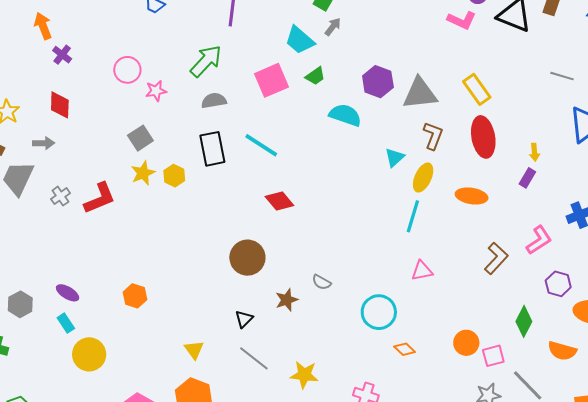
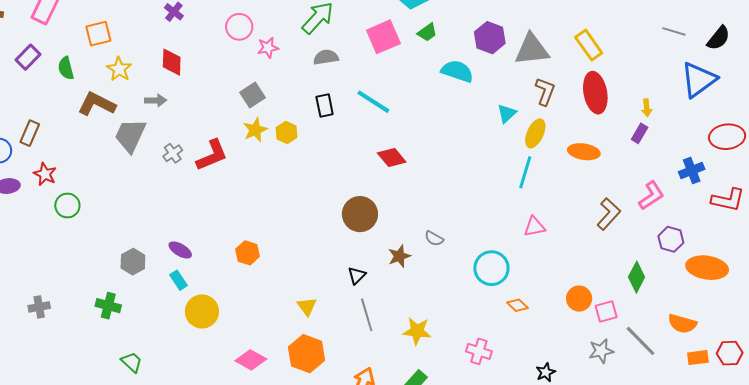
black rectangle: (212, 149) -> (325, 105), size x0.7
orange semicircle: (562, 351) -> (682, 324), moved
gray line: (254, 358) -> (367, 315), turned 36

